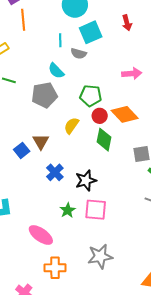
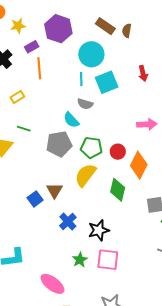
cyan line: (60, 40) -> (81, 79), moved
gray semicircle: (79, 54) -> (85, 104), moved
green pentagon: (91, 96) -> (91, 148), moved
orange diamond: (125, 114) -> (139, 165), turned 68
red circle: (100, 116) -> (118, 152), moved
yellow semicircle: (71, 126) -> (85, 175), size x1.4

